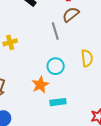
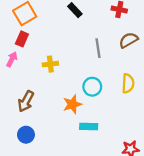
brown semicircle: (71, 14) -> (128, 40), moved
yellow cross: (10, 42) -> (50, 64), moved

